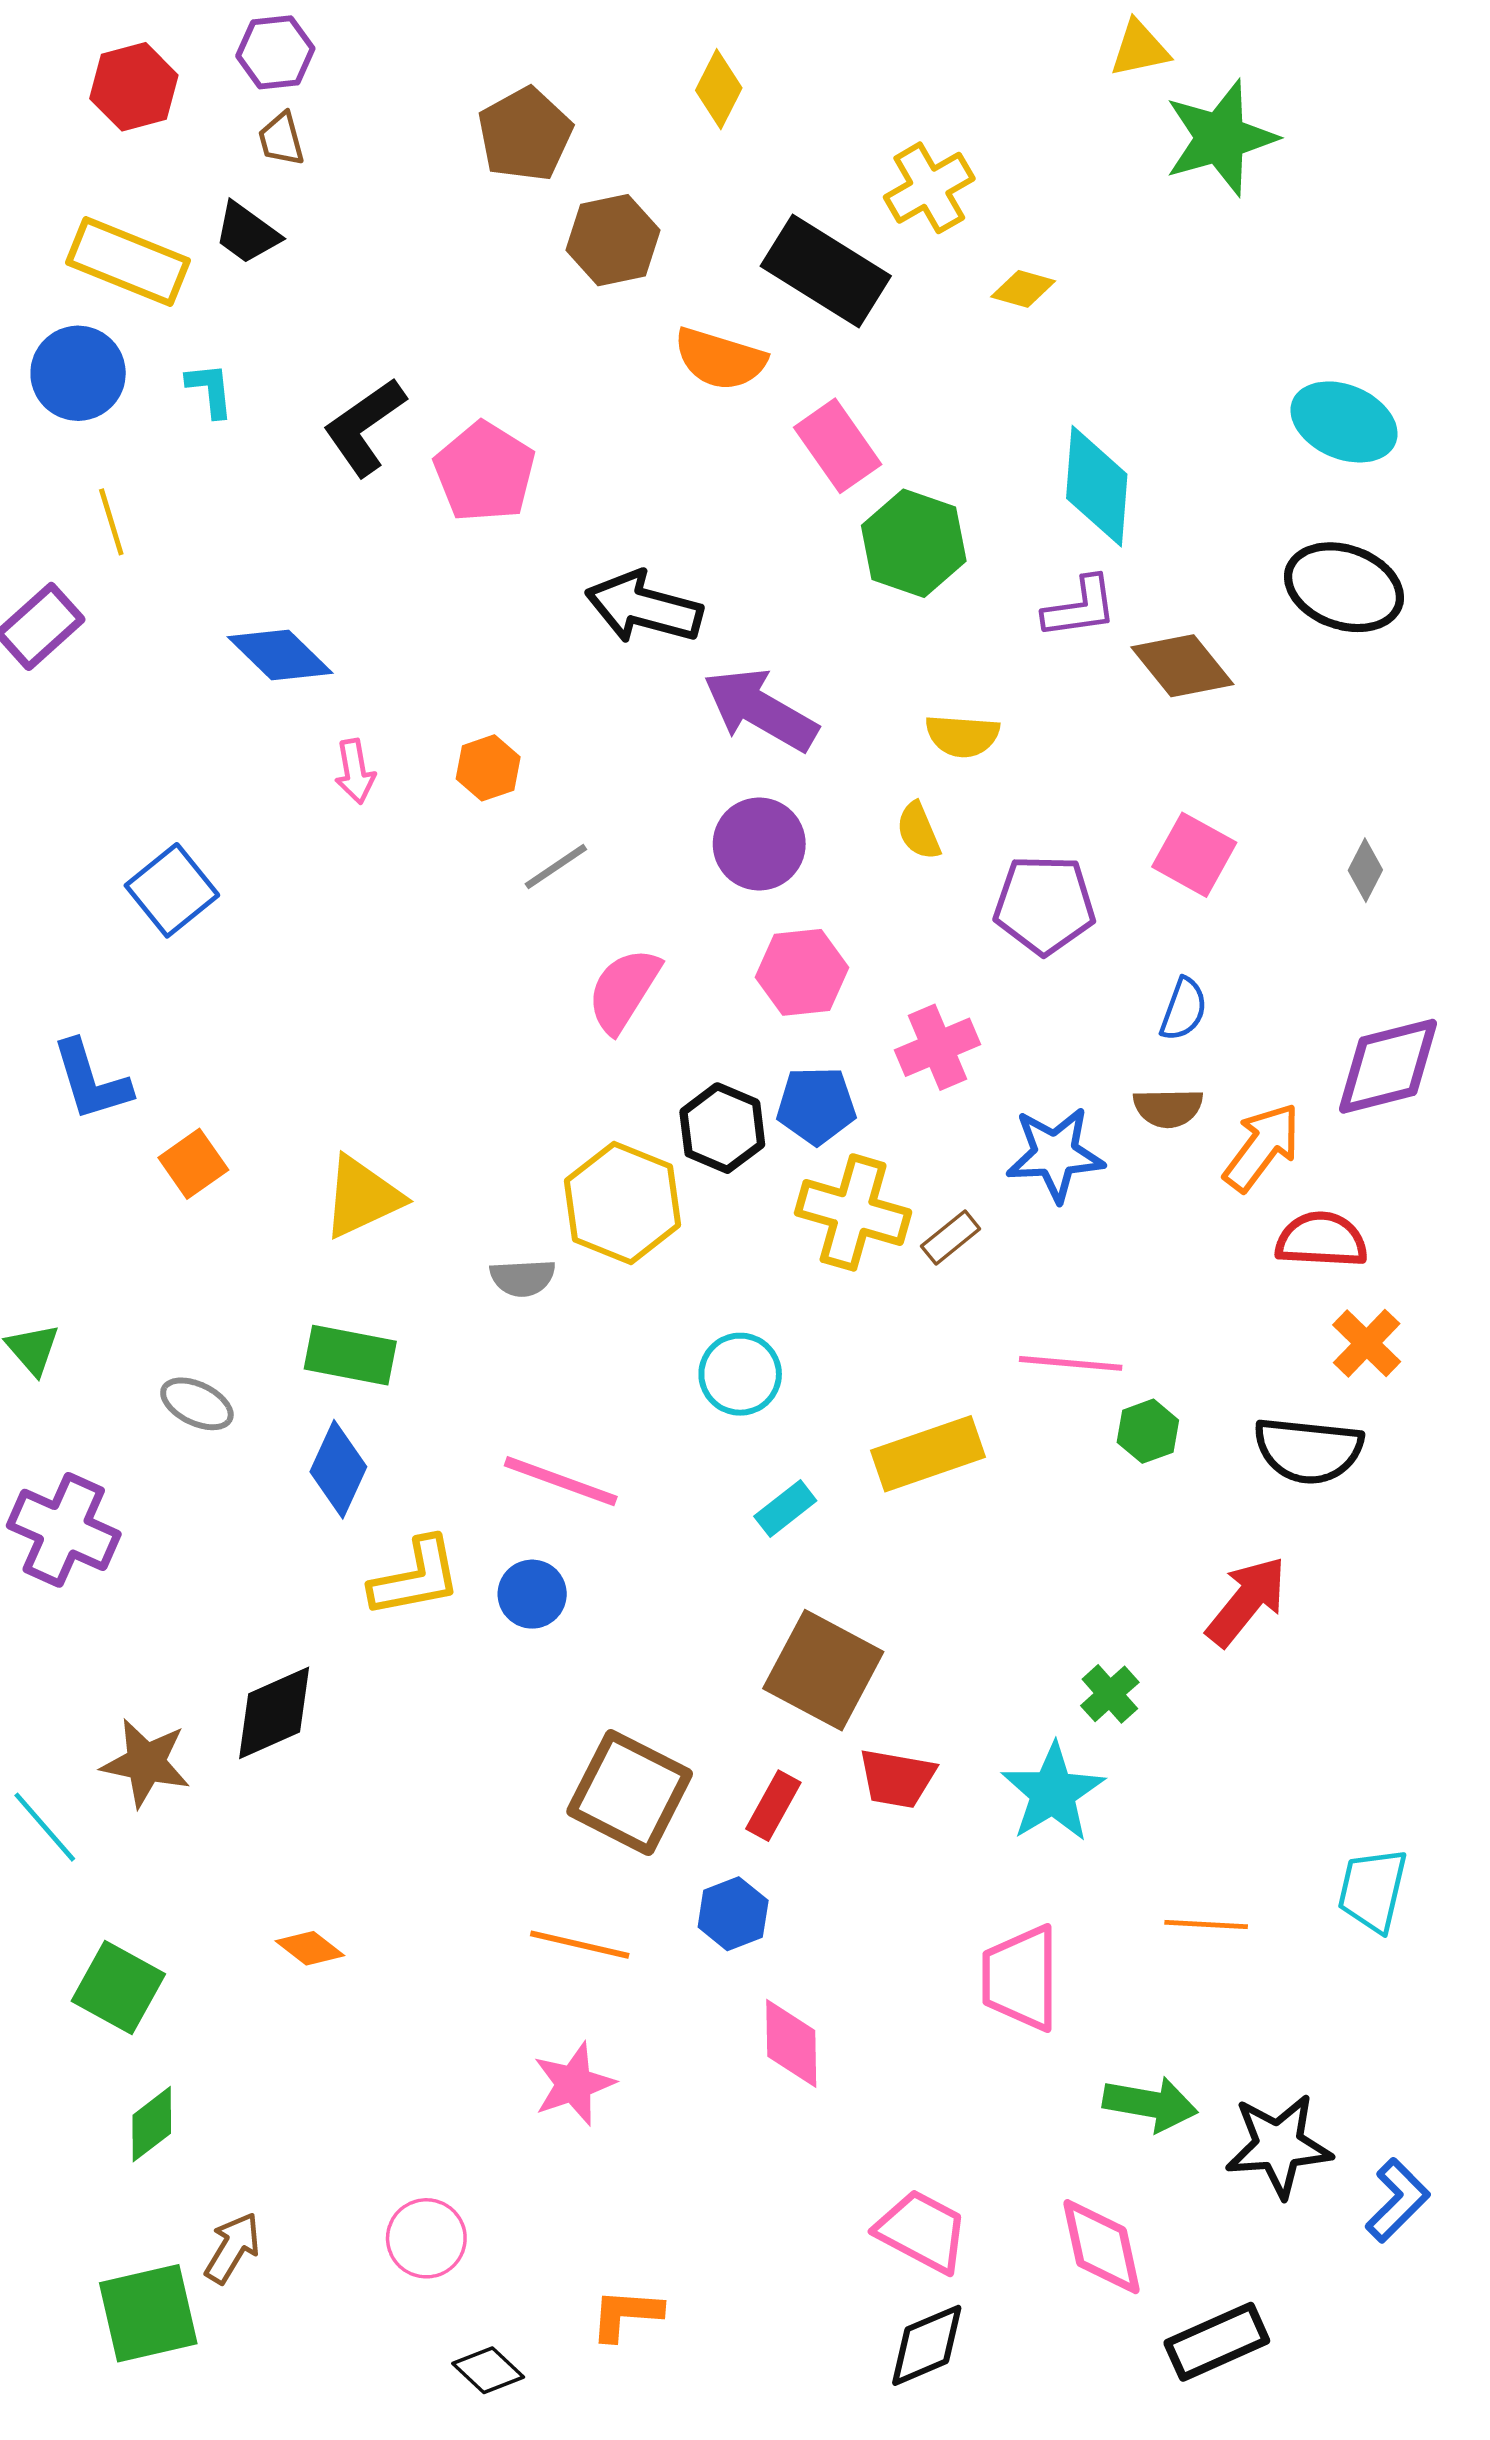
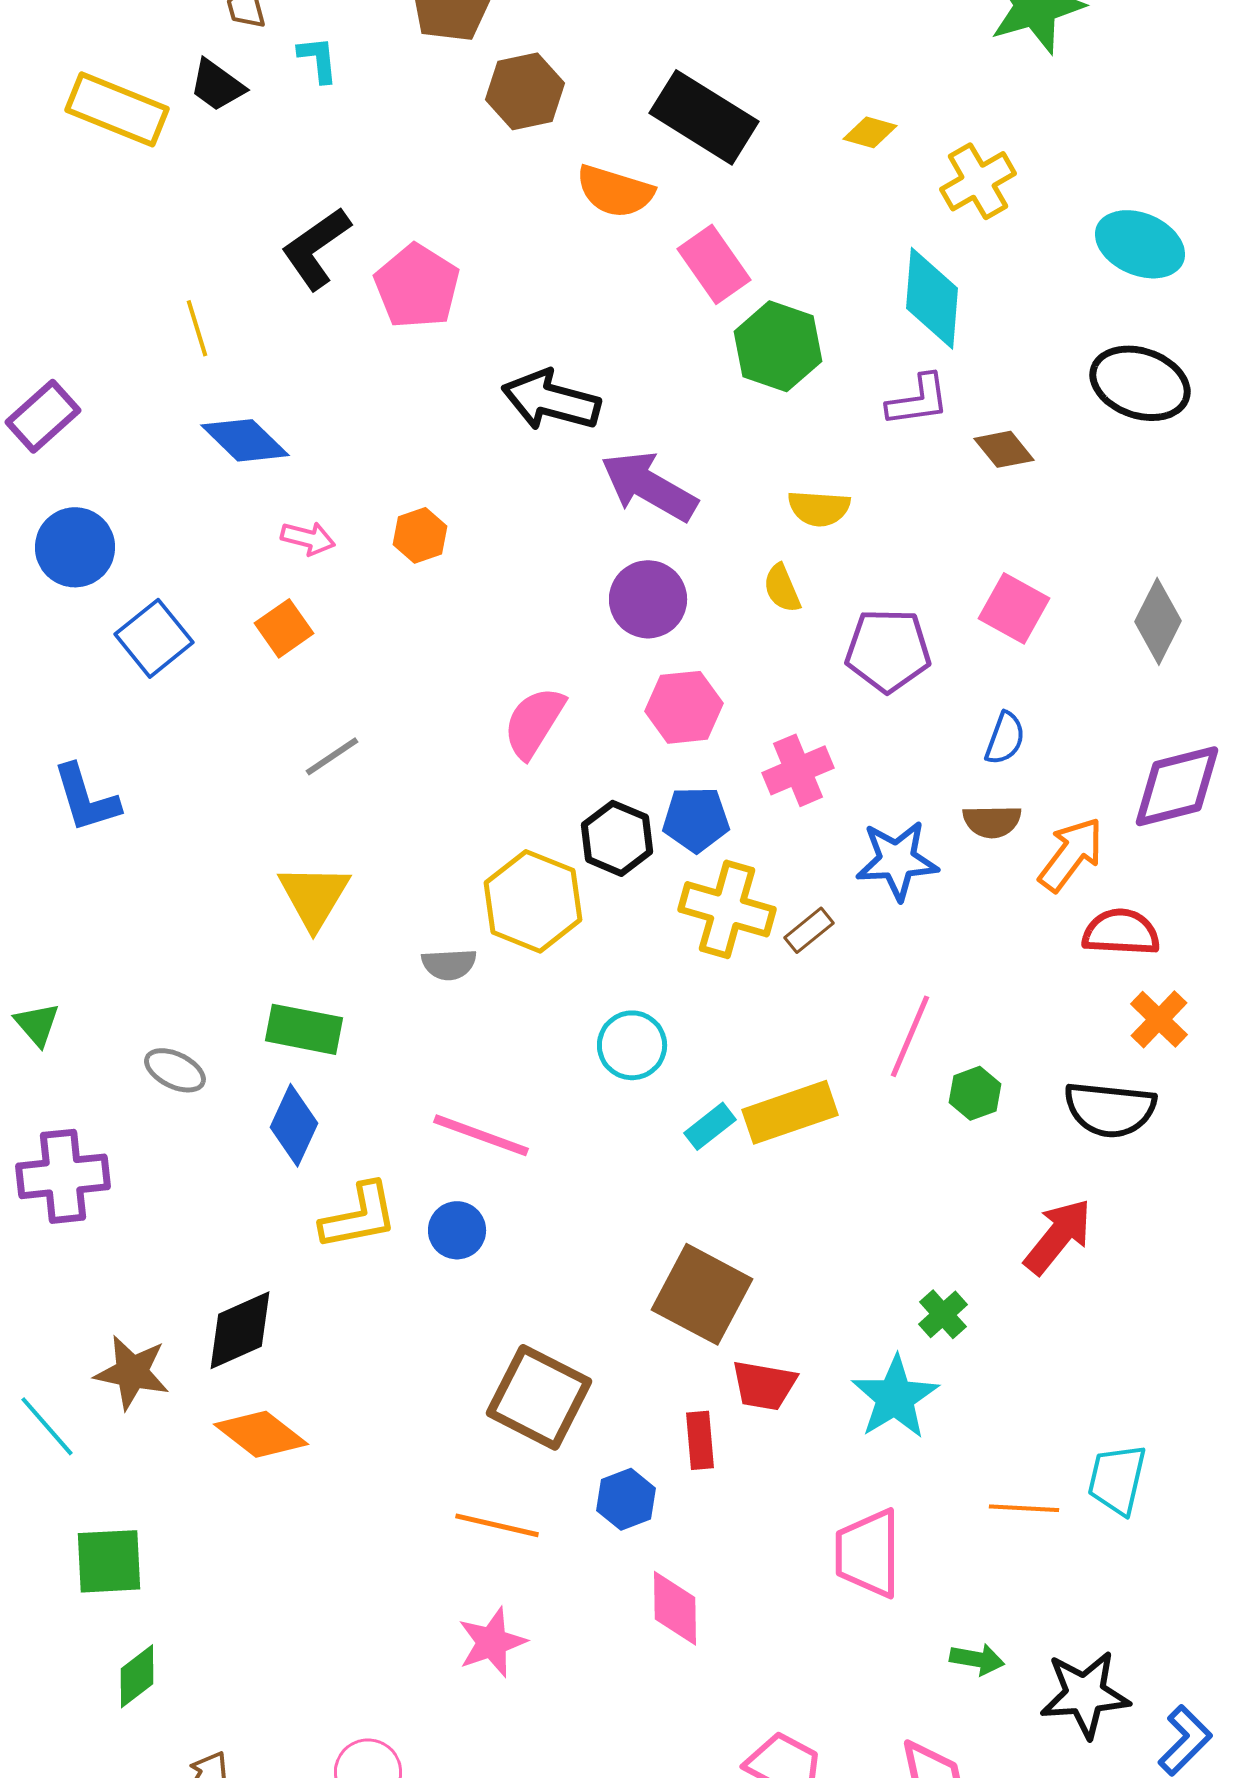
yellow cross: (929, 188) -> (978, 181), moved
blue circle: (78, 373) -> (75, 547), moved
cyan L-shape: (210, 390) -> (318, 59), moved
yellow line: (111, 522) -> (197, 328), moved
brown diamond: (1182, 666) -> (1004, 449), size x0.7
pink arrow: (355, 771) -> (308, 538), turned -66
gray line: (556, 867) -> (332, 756), moved
gray diamond: (1365, 870) -> (1158, 621), size x1.6
orange square: (193, 1164) -> (284, 628), moved
yellow triangle: (362, 1197) -> (314, 896), turned -34
pink line: (1071, 1363) -> (910, 1036), turned -72
cyan rectangle: (785, 1508) -> (710, 1126), moved
purple cross: (64, 1530) -> (63, 1176), turned -30
red rectangle: (773, 1806) -> (700, 1440), moved, turned -34
cyan trapezoid: (1373, 1890) -> (1117, 1479), moved
orange diamond: (310, 1948) -> (261, 1434), moved, size x1.6
green square: (118, 1988) -> (109, 1561), turned -32
green arrow: (1150, 2104) -> (977, 1659), size x0.7

